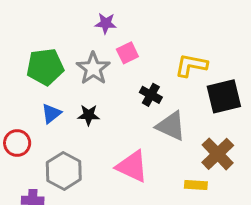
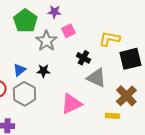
green pentagon: (45, 67) -> (25, 21), moved, turned -30
pink triangle: (132, 166) -> (71, 104), turned -50
gray hexagon: (64, 171) -> (24, 94), moved

